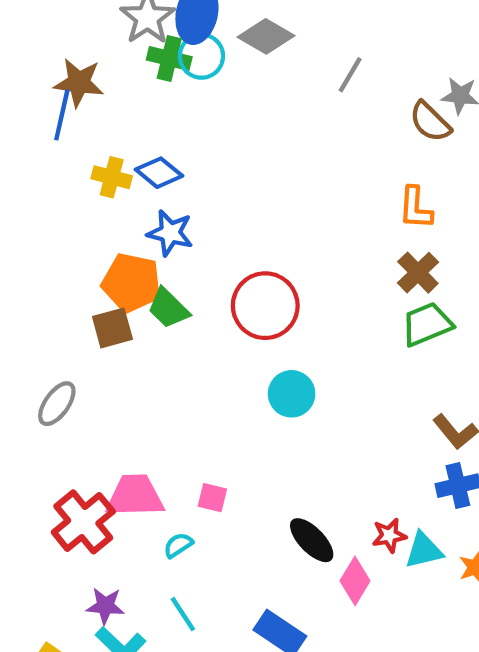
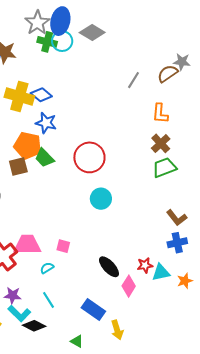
gray line: (350, 75) -> (134, 80), moved
brown semicircle: (430, 122) -> (168, 74), turned 100
yellow cross: (112, 177) -> (19, 96), size x1.6

